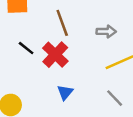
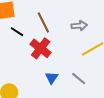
black line: (26, 48) -> (17, 32), moved
gray line: (115, 98) -> (79, 79), moved

